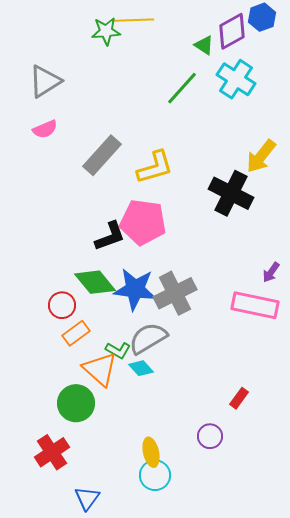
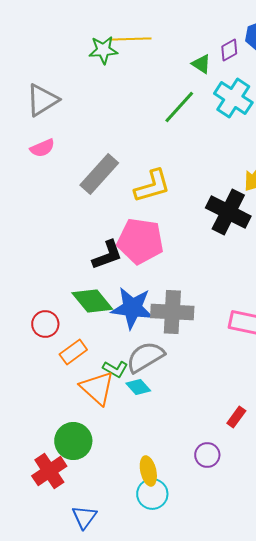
purple diamond: (232, 31) -> (229, 50), size x0.6
gray cross: (175, 293) -> (172, 312), turned 30
red circle: (62, 305) -> (45, 324), moved
green circle: (76, 403) -> (73, 441), moved

